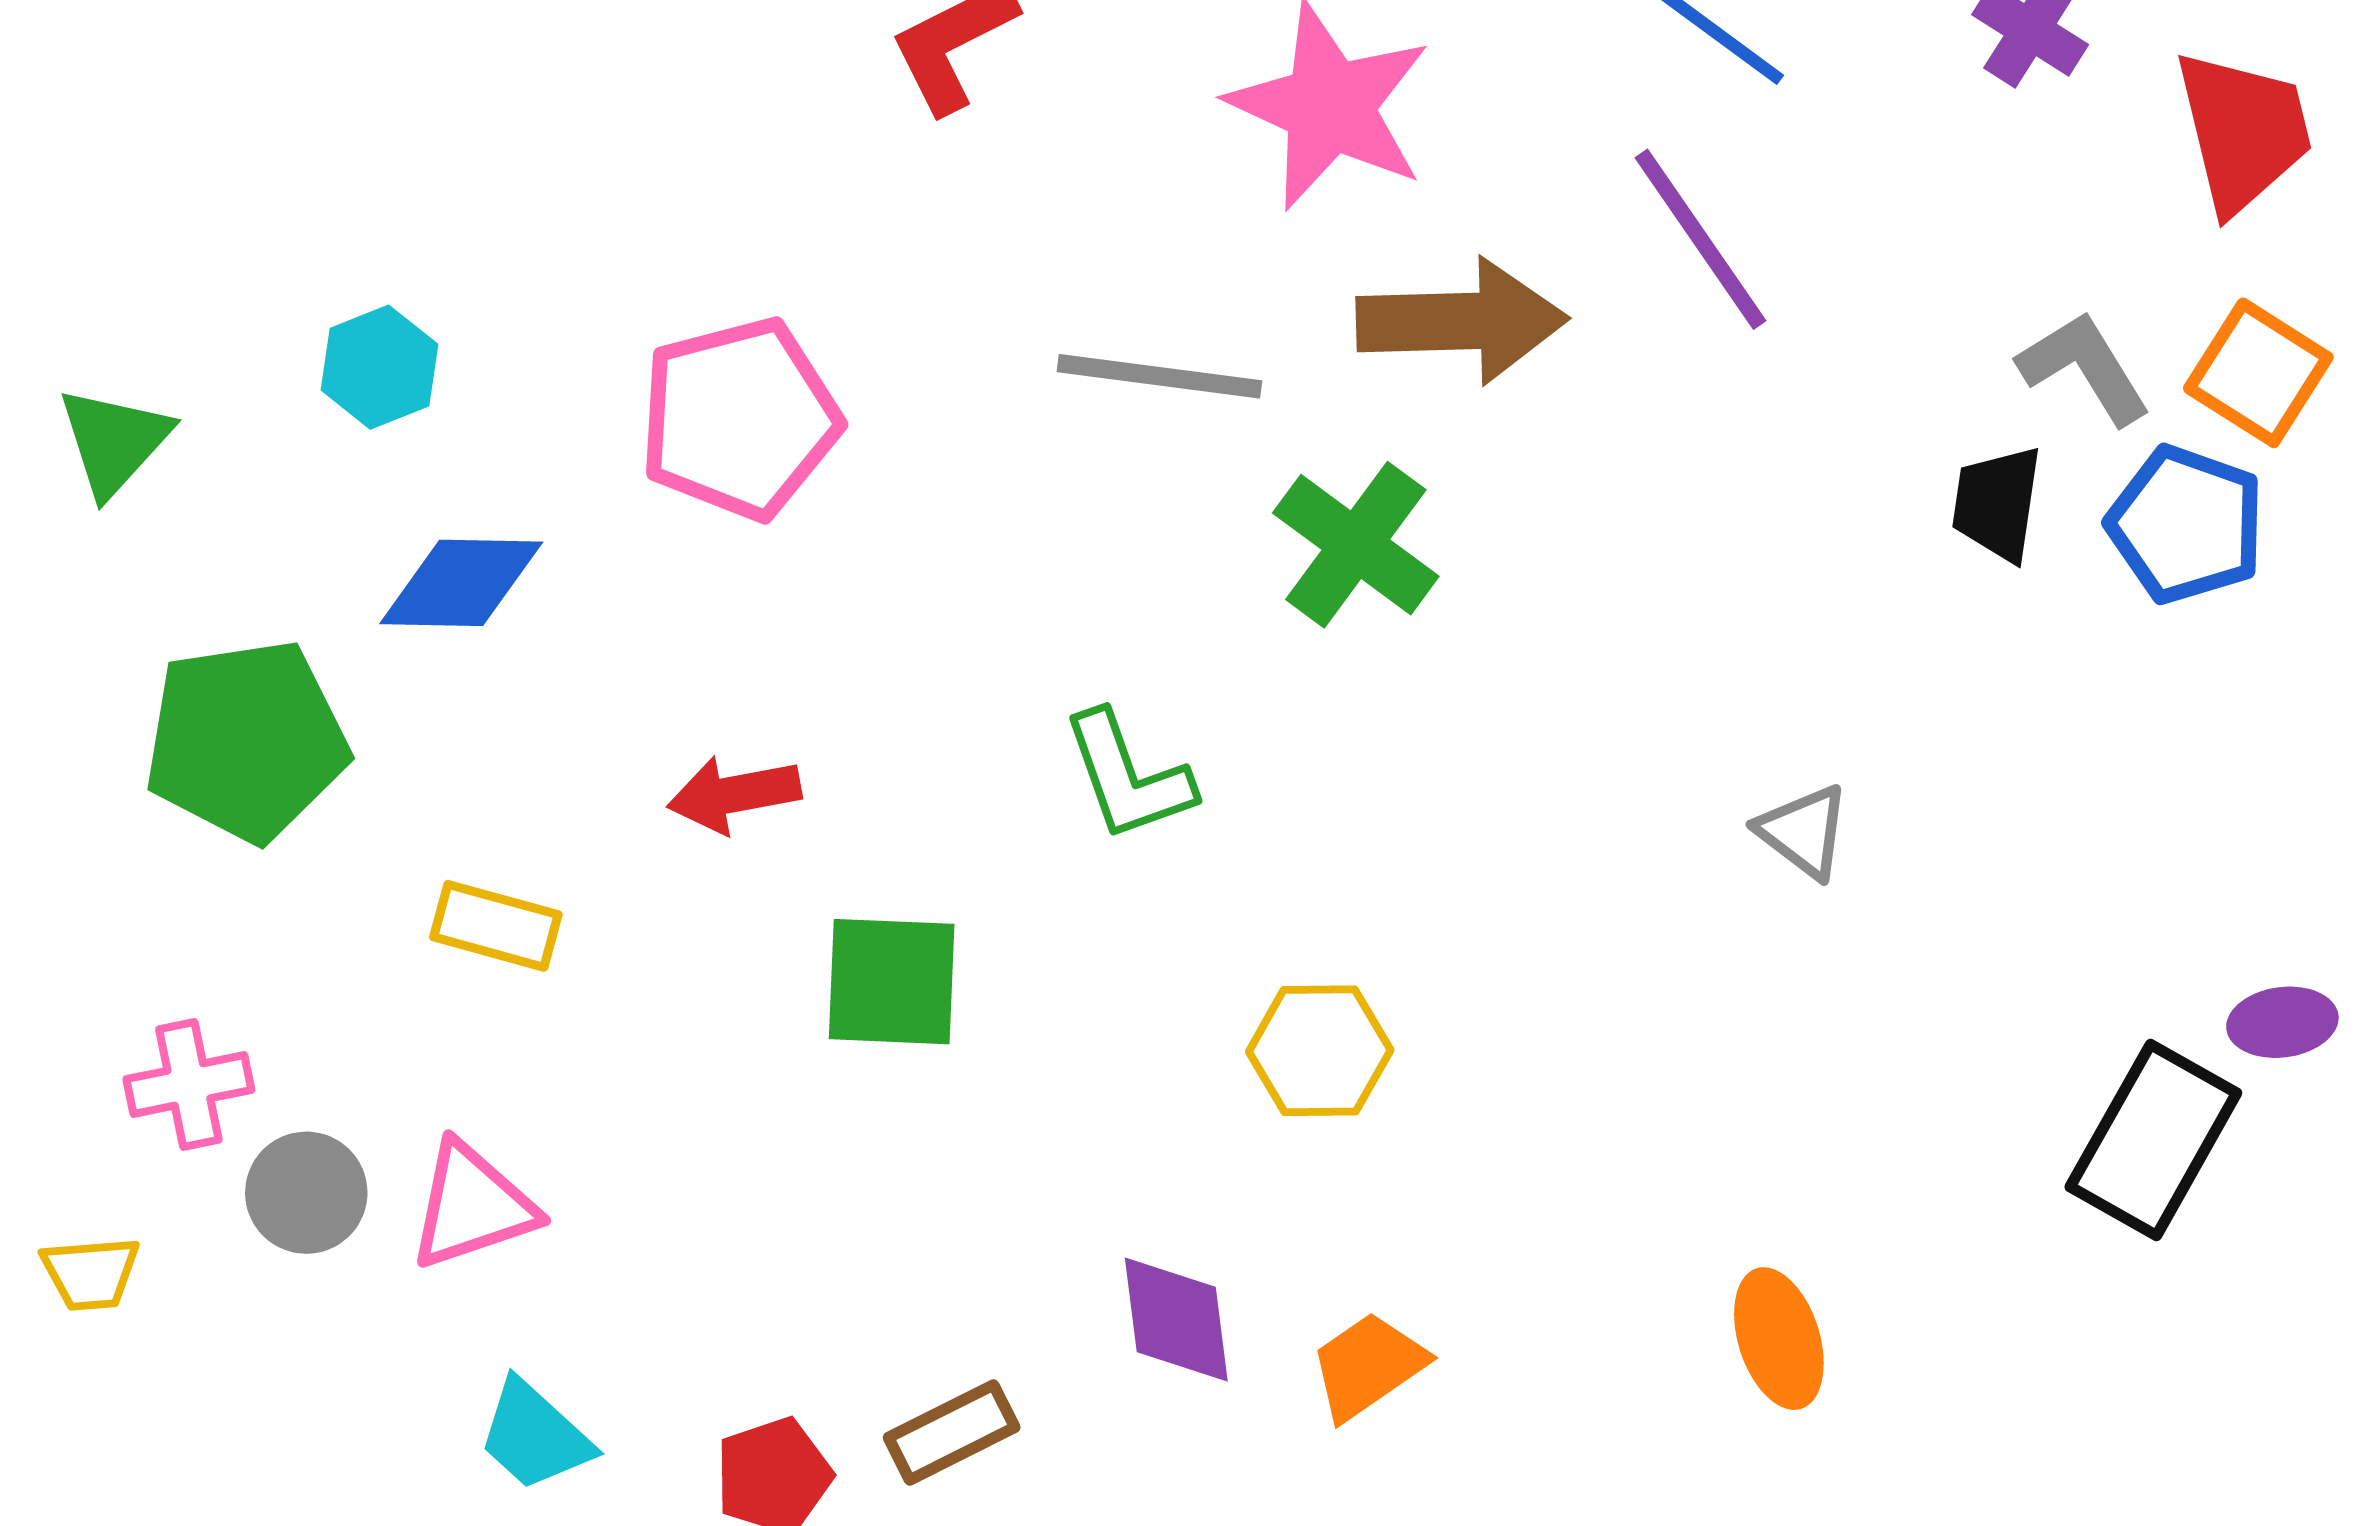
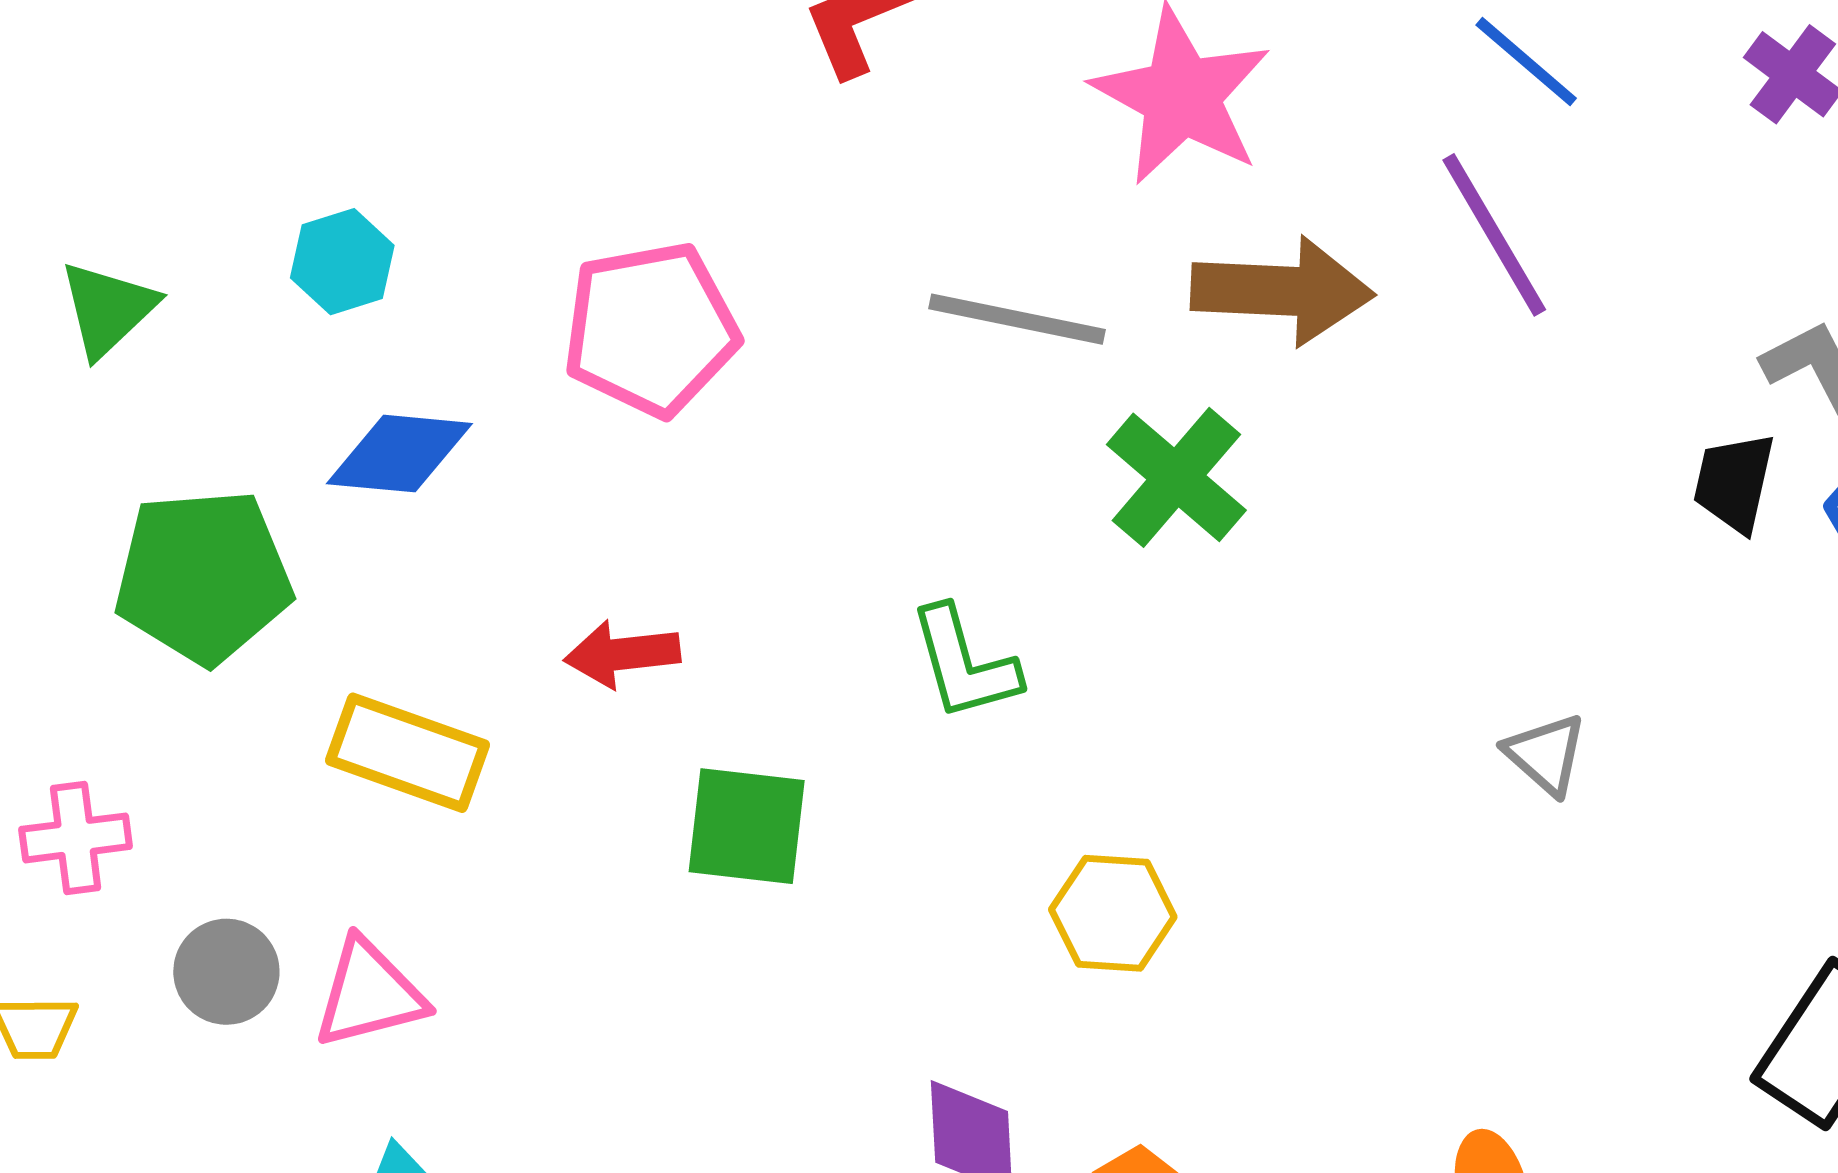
yellow rectangle: (496, 926) -> (408, 753), size x1.4
pink cross: (189, 1084) -> (76, 838), moved

